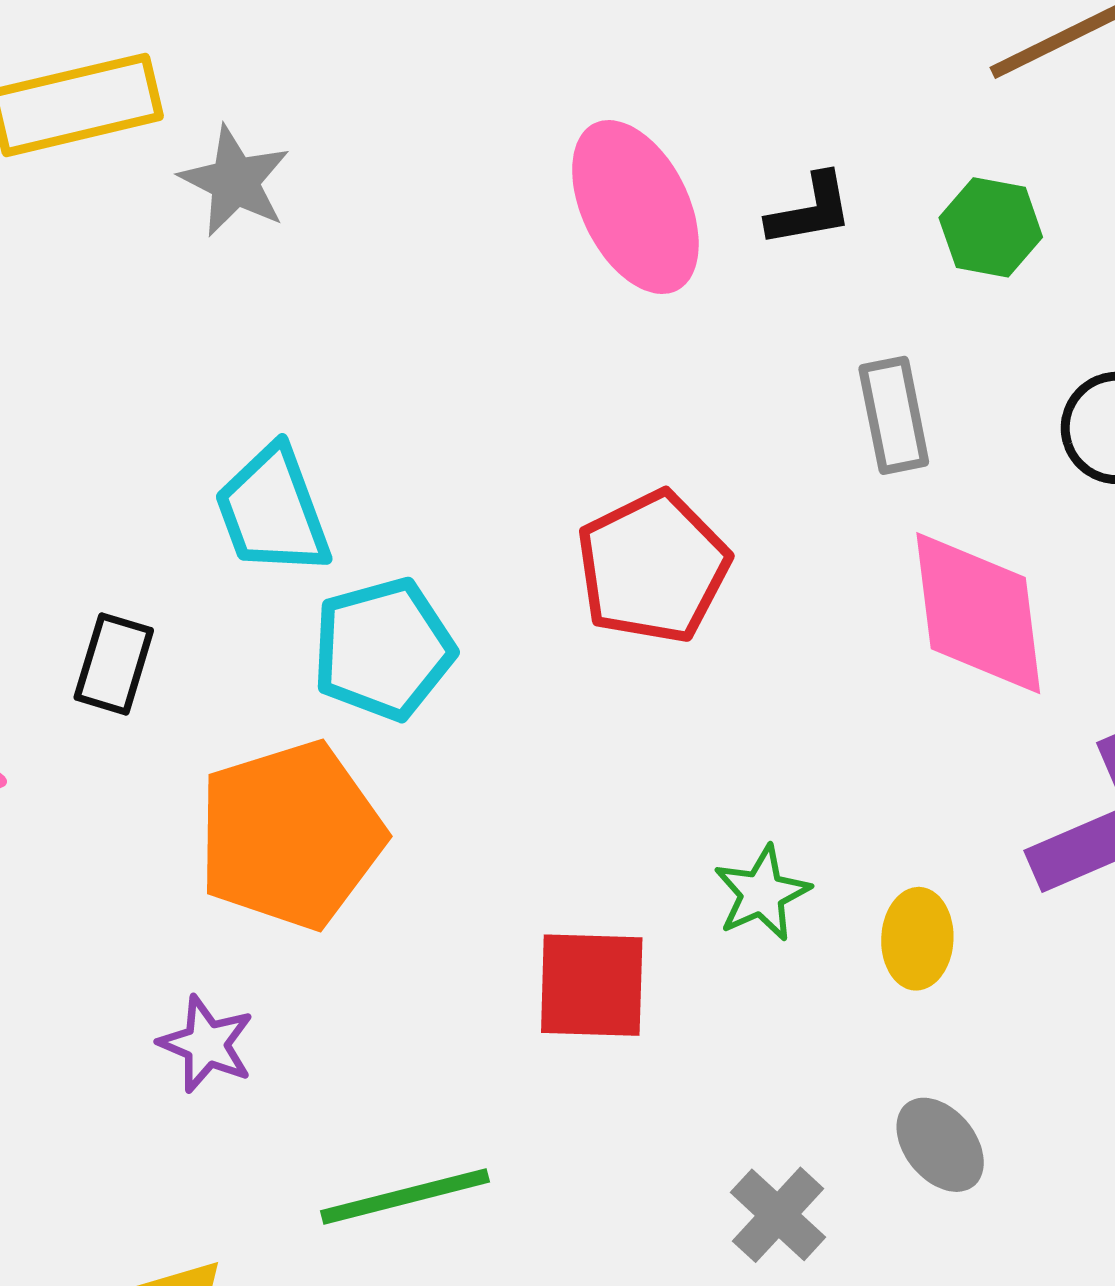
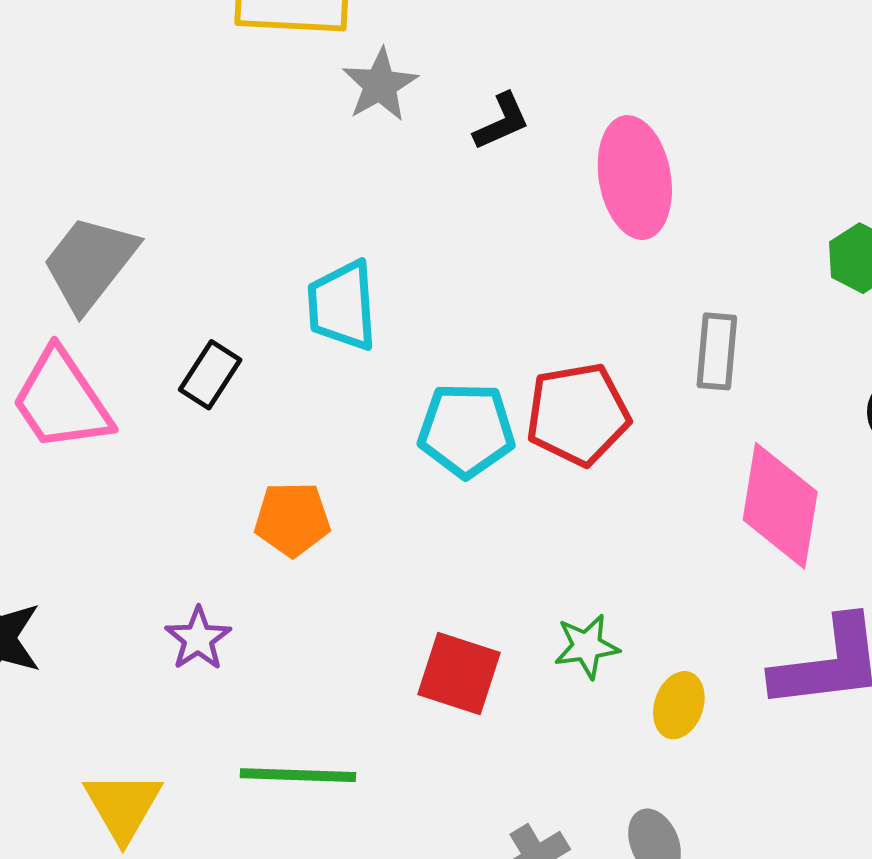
black L-shape: (810, 210) -> (502, 122), moved, turned -30
gray rectangle: (894, 415) -> (717, 351), moved
cyan pentagon: (383, 649) -> (466, 430), moved
orange pentagon: (291, 835) -> (292, 519), size x0.6

